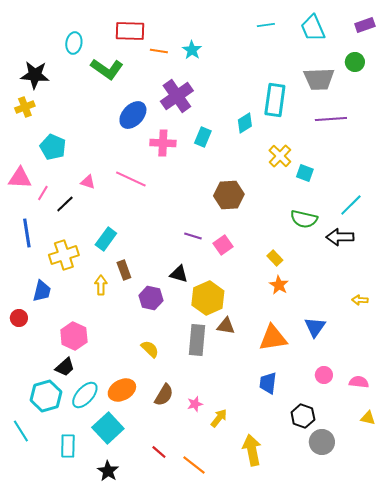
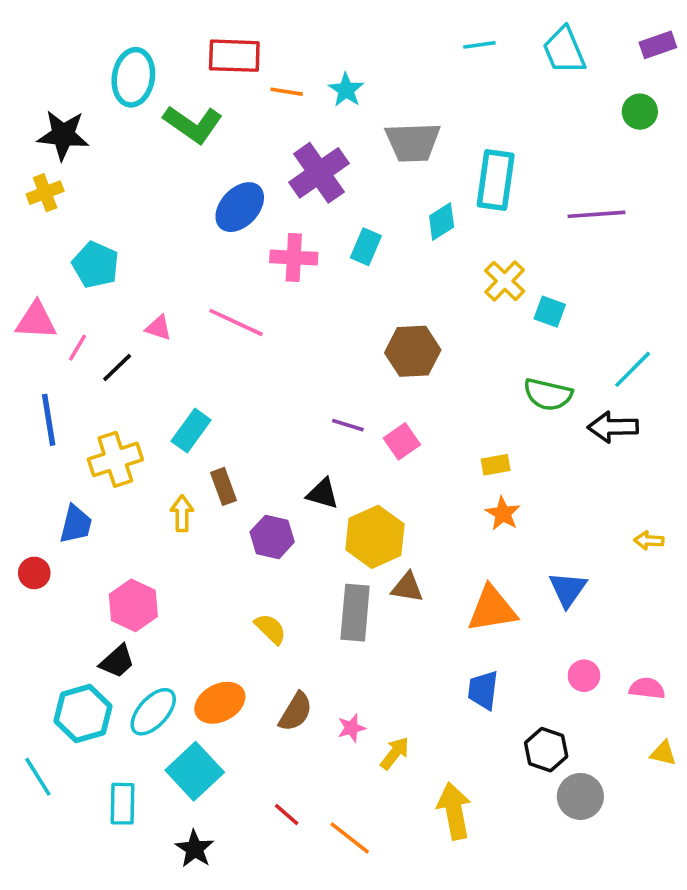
cyan ellipse: (74, 43) -> (133, 77), size x1.4
gray trapezoid: (319, 79) -> (413, 142), moved
yellow rectangle: (275, 258) -> (496, 465), turned -56

